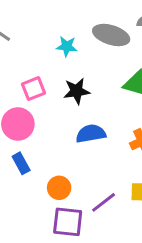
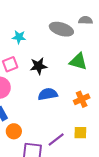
cyan star: (67, 46) -> (19, 37), moved
orange circle: (59, 188) -> (14, 131), moved

